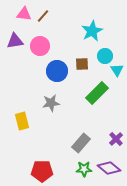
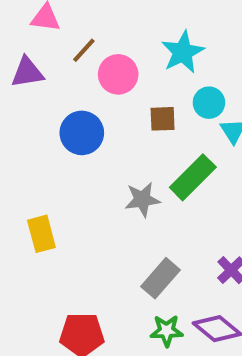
brown line: (43, 16) -> (84, 50), moved
pink circle: (40, 46) -> (118, 74), moved
blue circle: (57, 71) -> (82, 133), moved
gray star: (51, 103) -> (142, 199), moved

